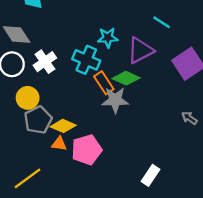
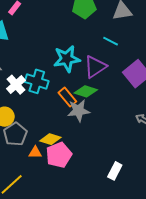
cyan star: (108, 38) -> (67, 59), size x1.5
cyan cross: (86, 60) -> (37, 81), moved
yellow diamond: (63, 126) -> (50, 139), moved

